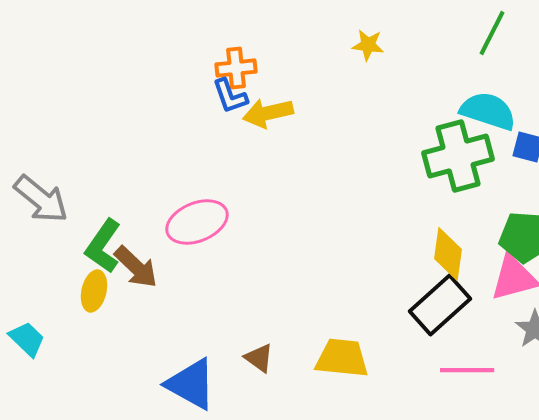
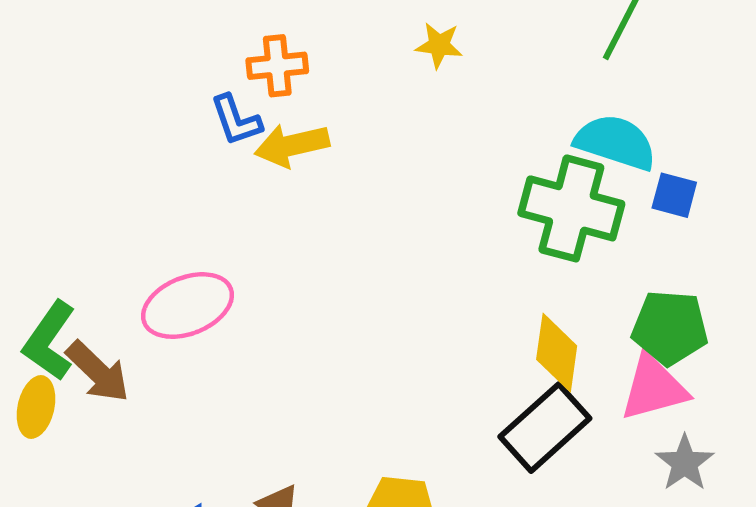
orange cross: (236, 68) -> (277, 66), moved
green cross: (458, 156) -> (571, 208), turned 30

